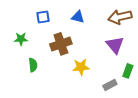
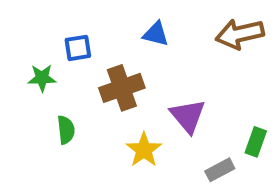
blue square: (43, 17) -> (78, 48), moved
purple triangle: (115, 45) -> (188, 116), moved
yellow star: (81, 67) -> (144, 150), moved, turned -30

